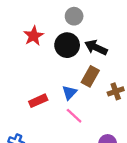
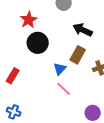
black circle: (67, 45) -> (38, 43), moved
red rectangle: (38, 101) -> (13, 76), moved, turned -35

